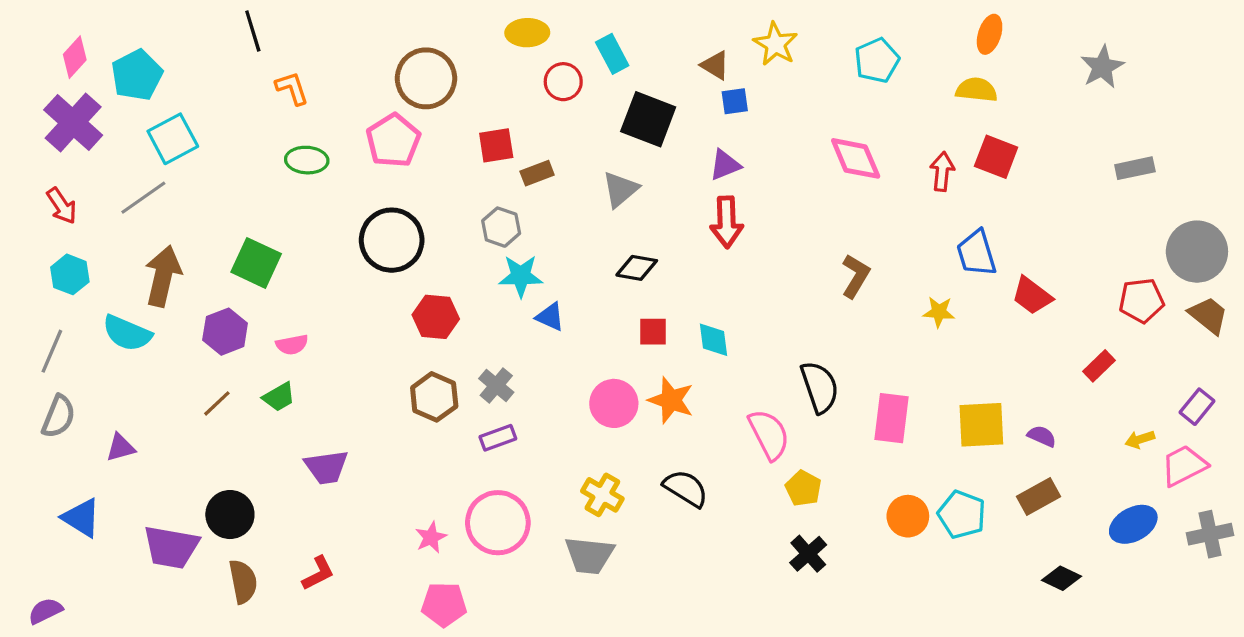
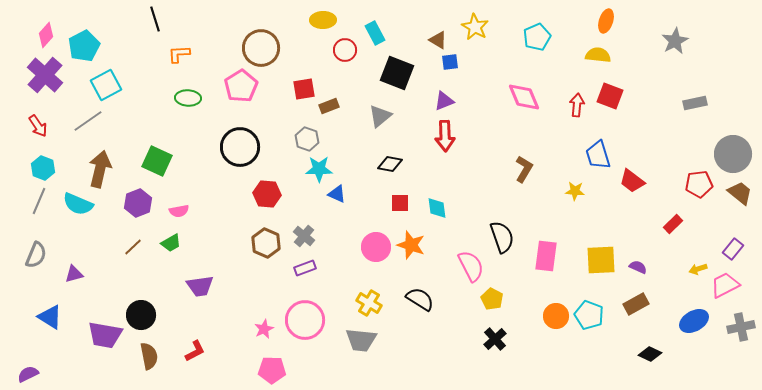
orange L-shape: (292, 88) -> (179, 54), turned -75
gray line: (52, 351) -> (39, 201), moved

